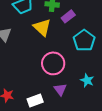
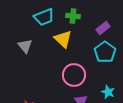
purple rectangle: (68, 16) -> (103, 28), moved

